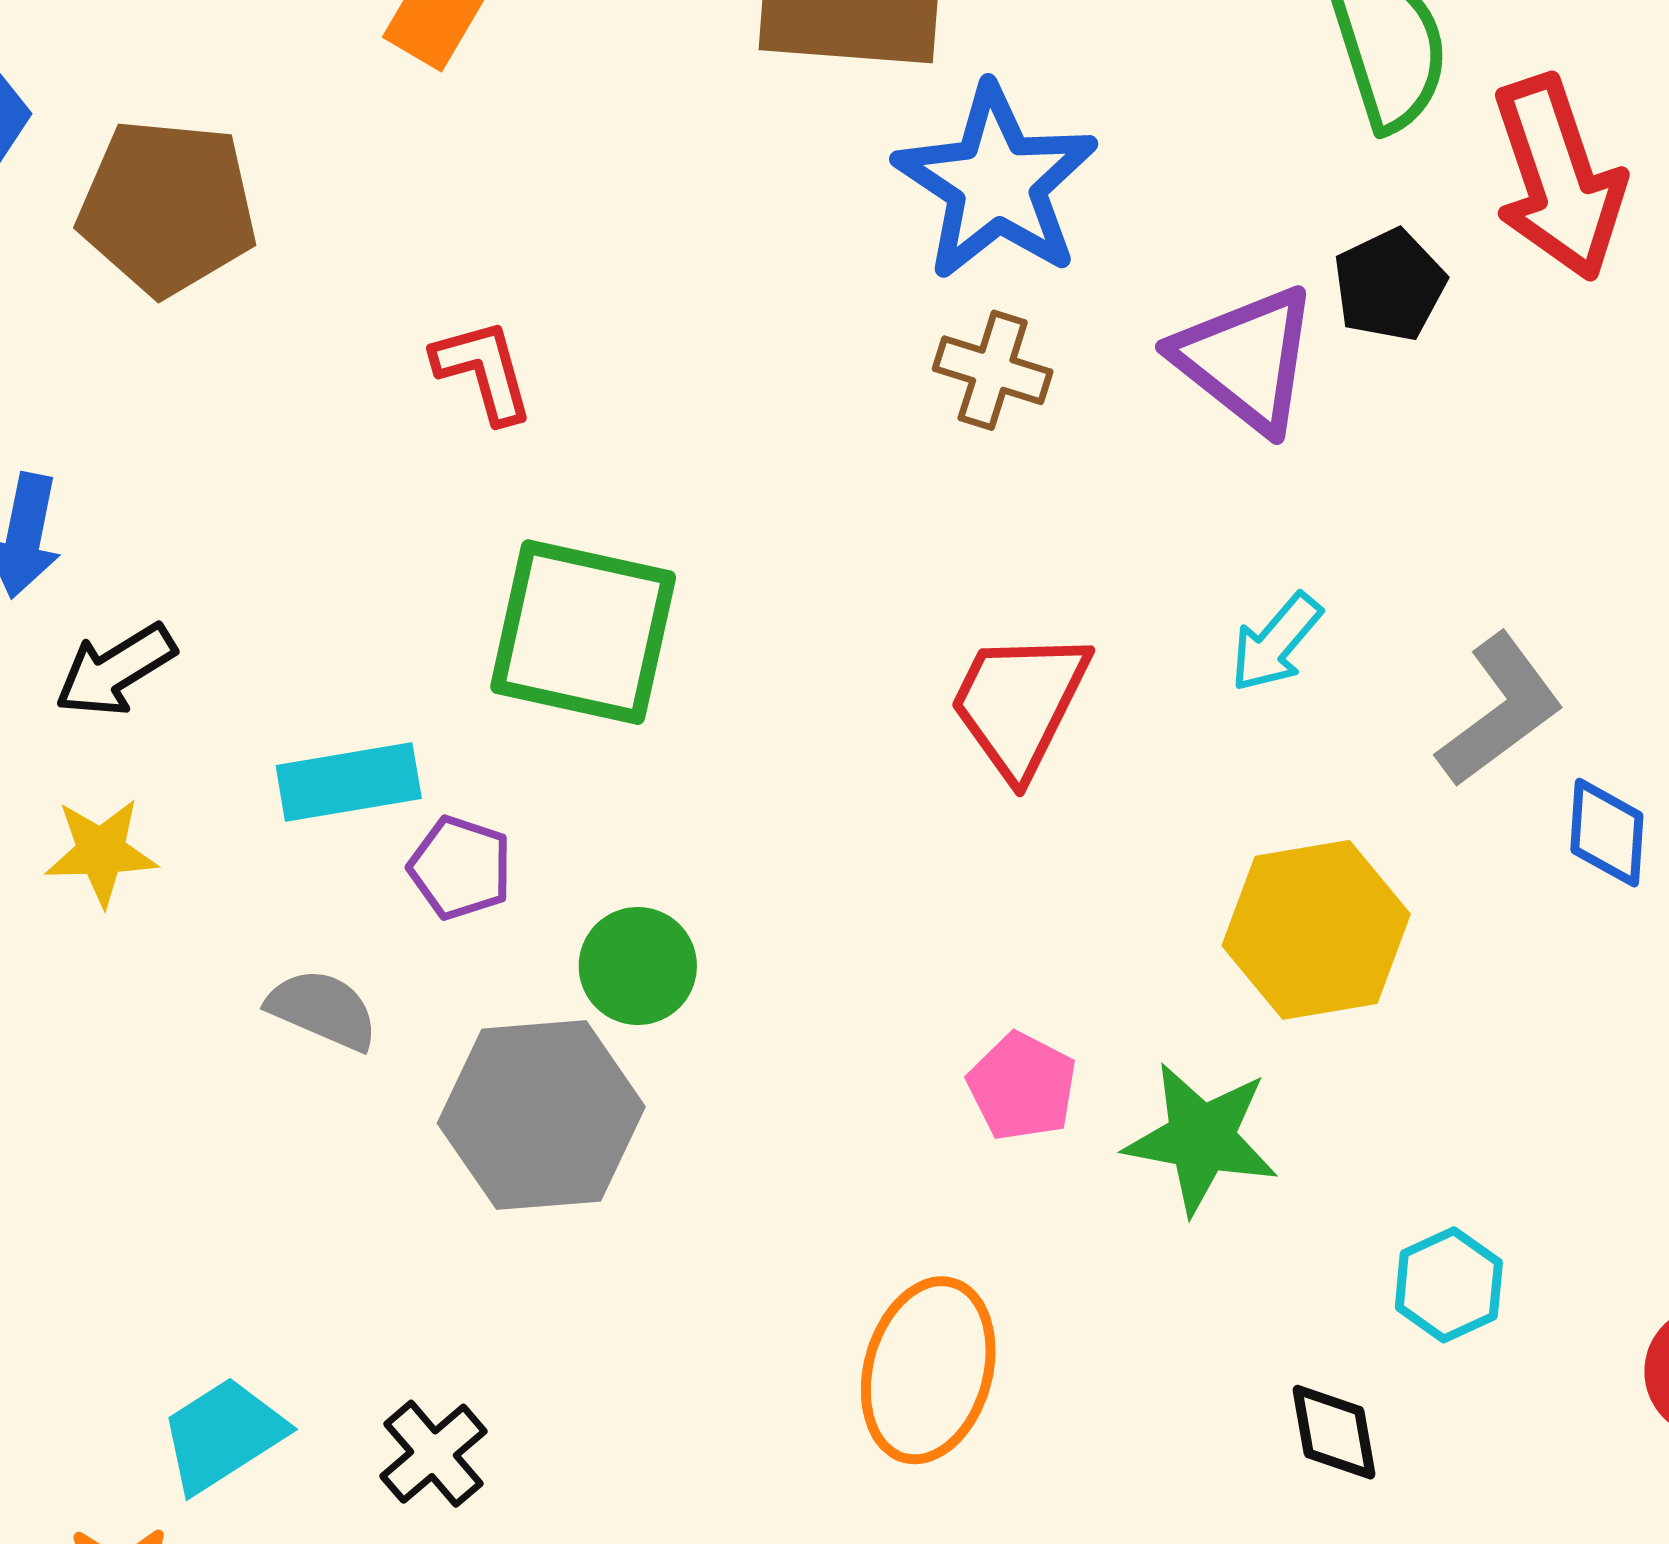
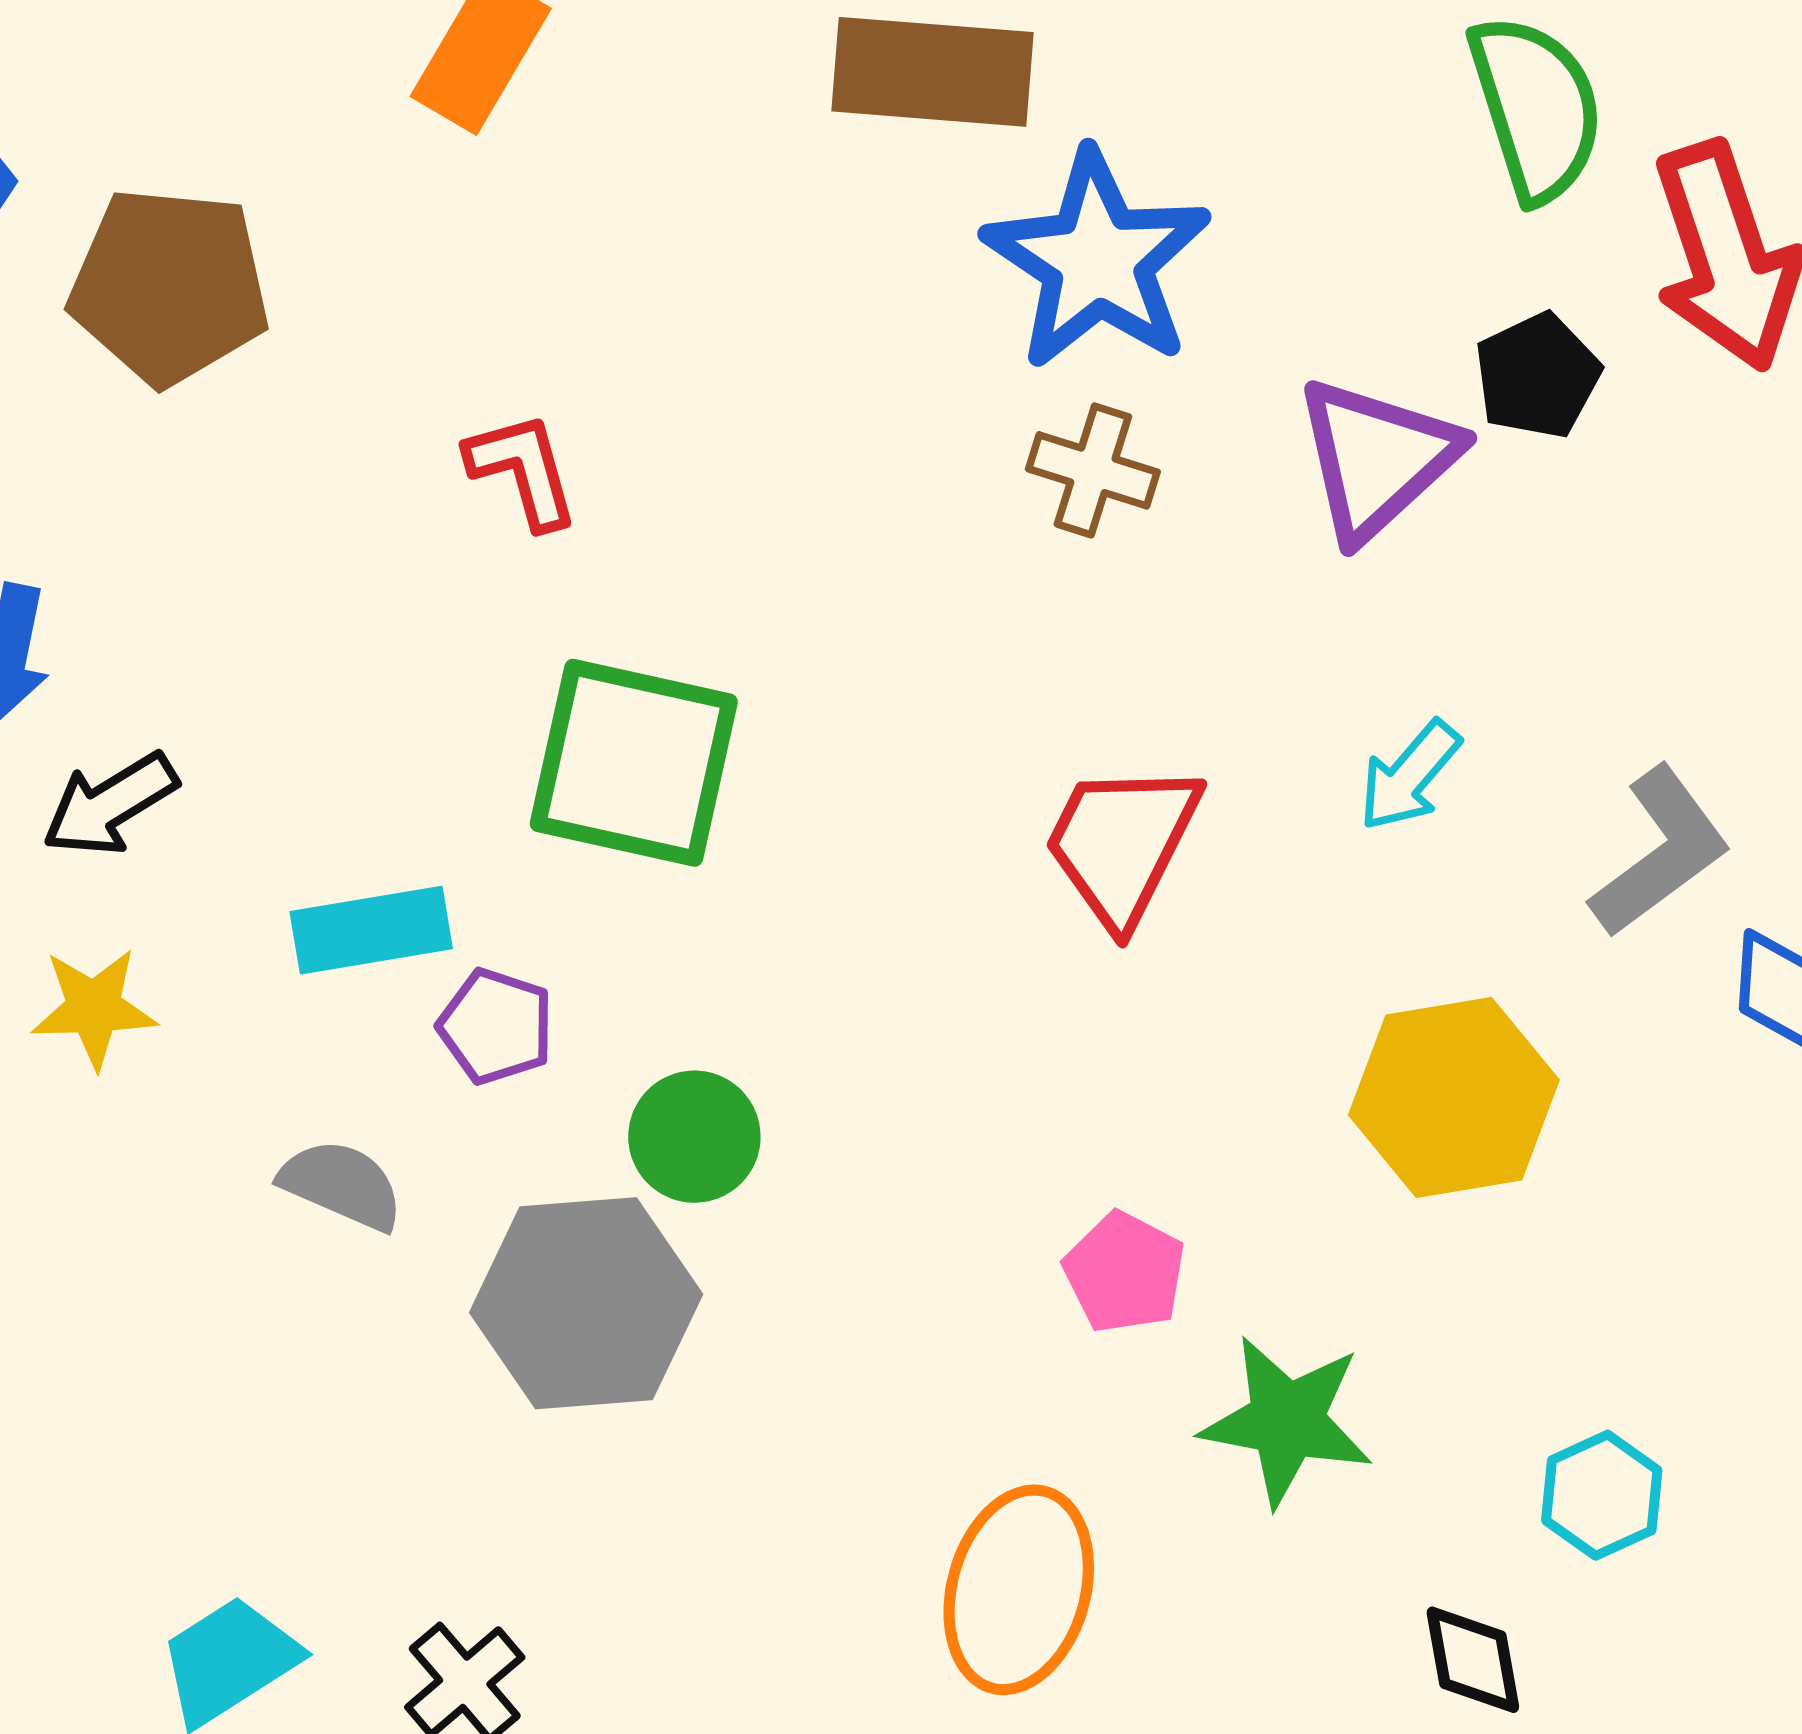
purple triangle: (1246, 359) -> (1377, 458), turned 39
green star: (1201, 1138) -> (1287, 1421), moved

